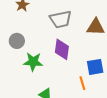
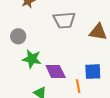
purple diamond: (62, 49) -> (56, 72), moved, turned -40

